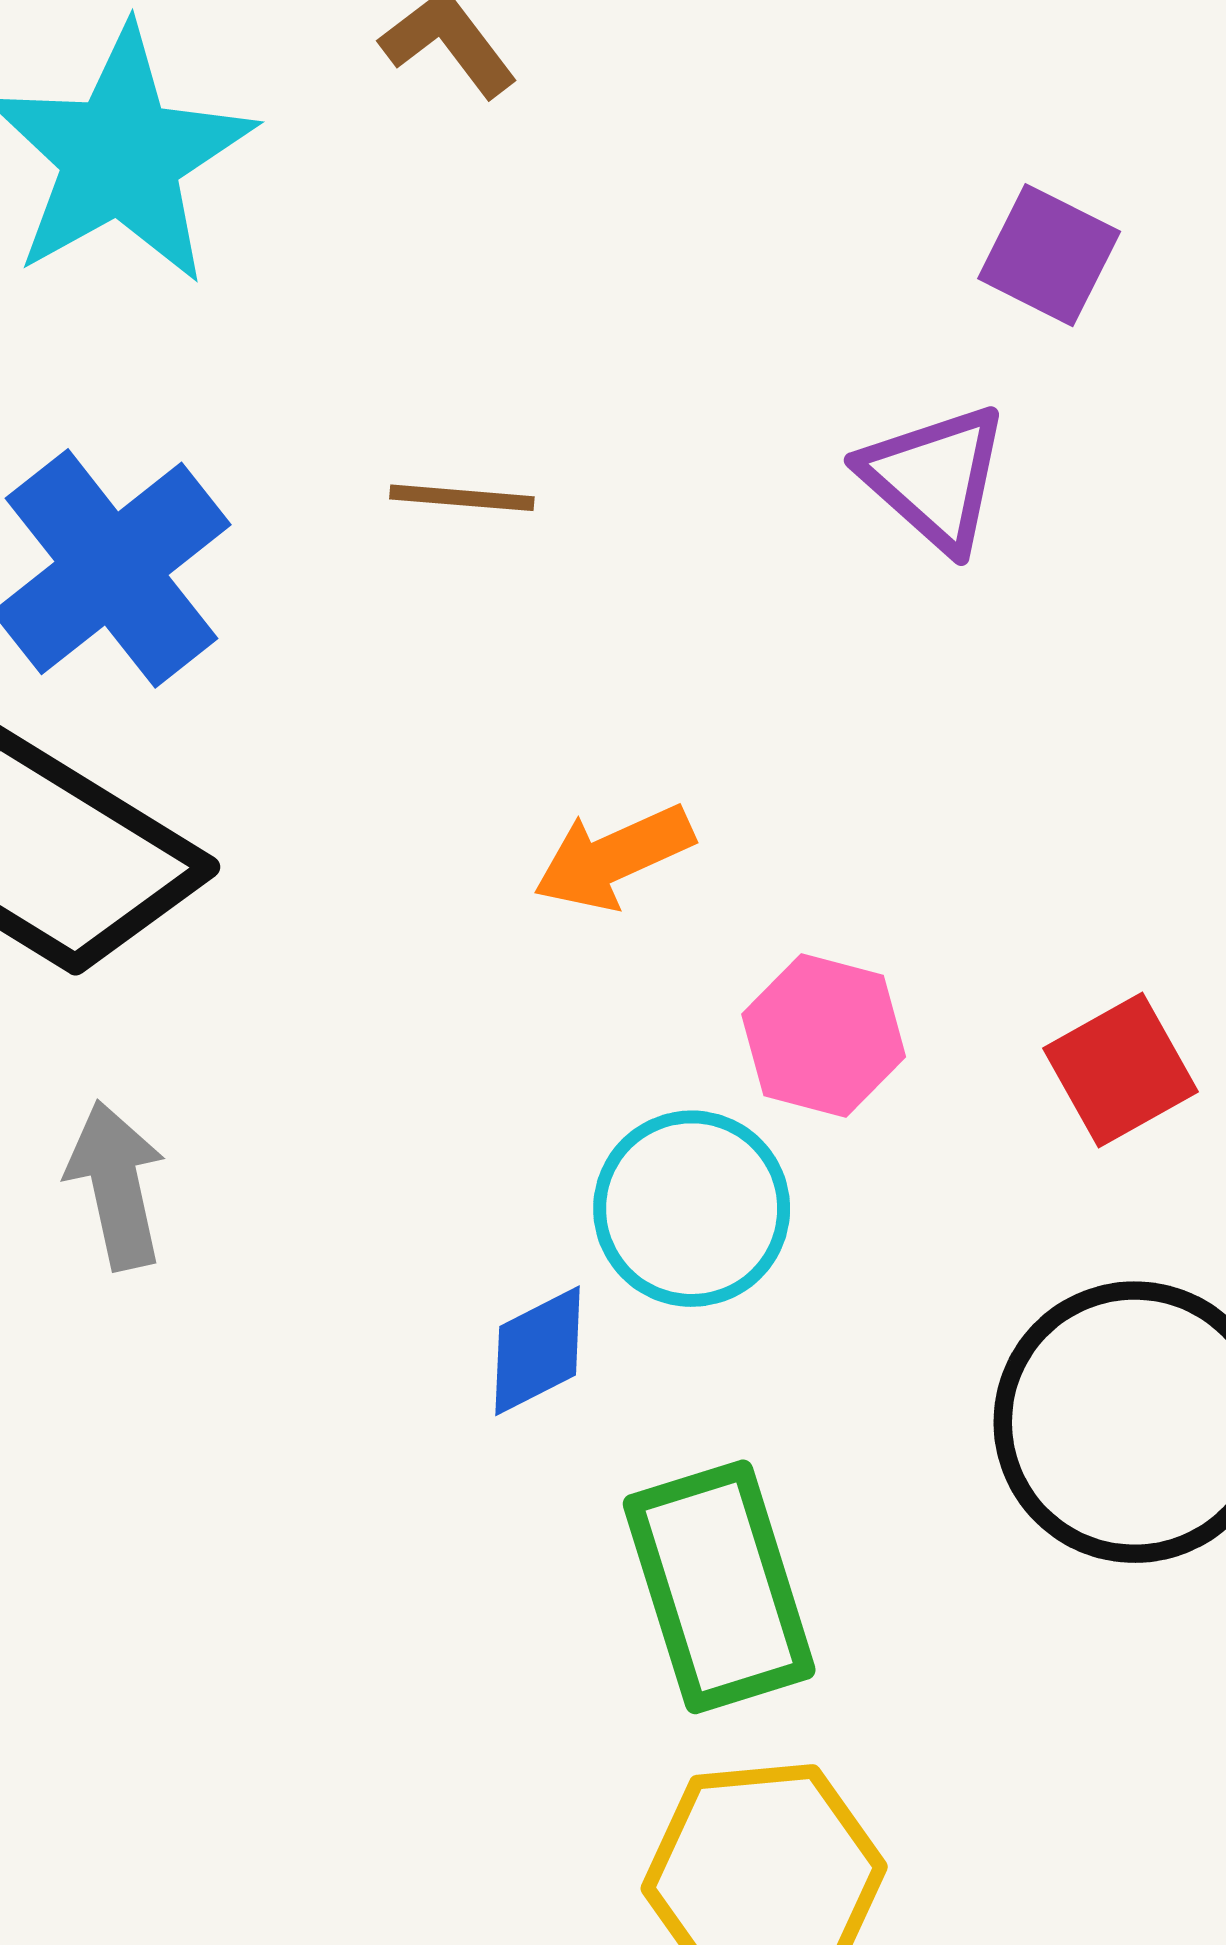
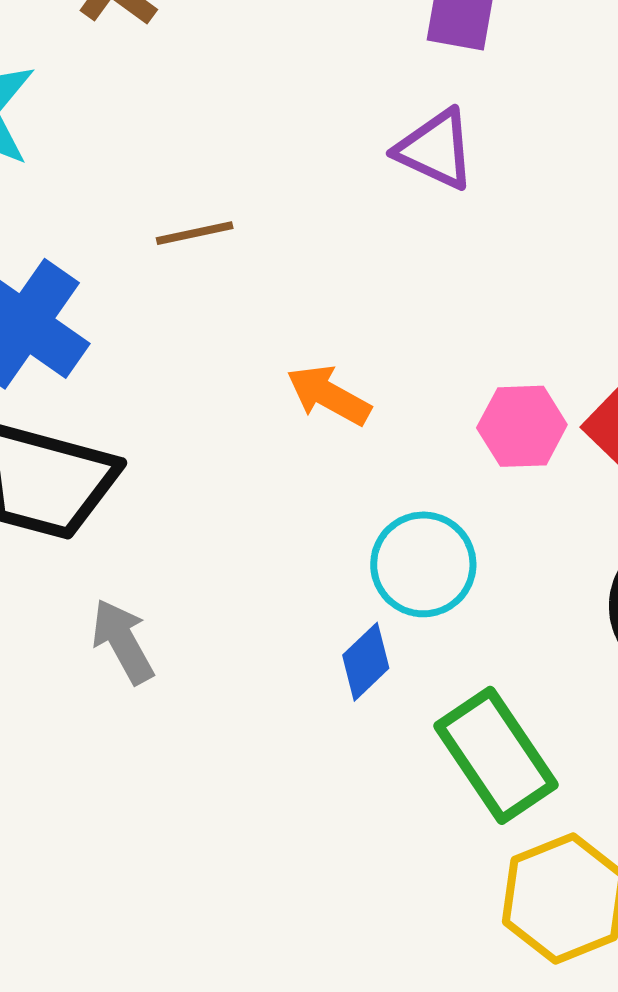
orange arrow: (614, 857) -> (329, 395), turned 70
pink hexagon: (824, 1035) -> (522, 426), moved

